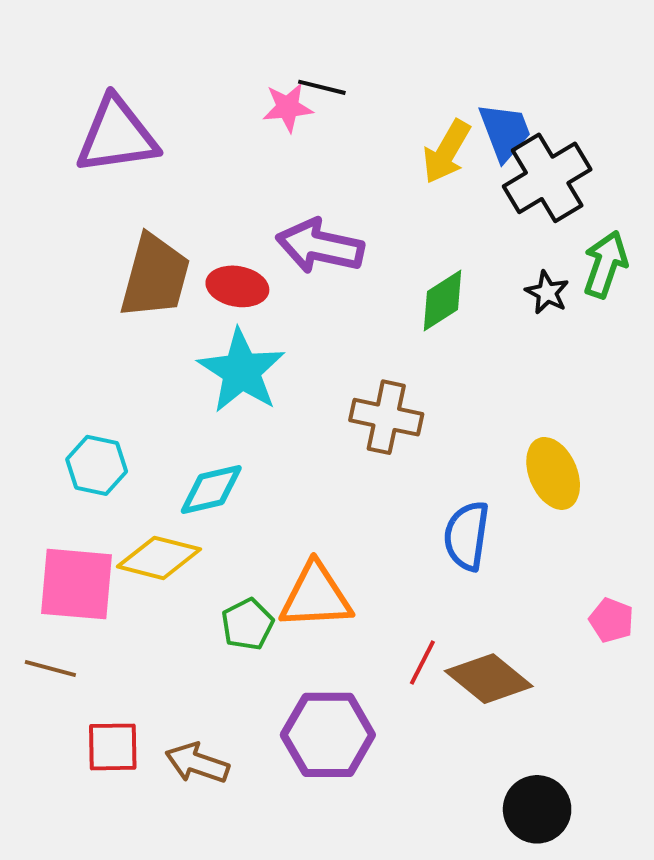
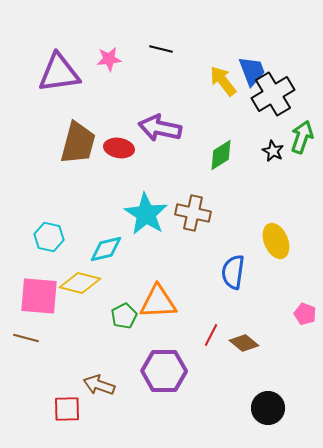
pink star: (288, 107) -> (109, 59), moved
yellow arrow: (447, 152) -> (223, 81), turned 112
cyan star: (241, 371) -> (146, 214), moved
brown diamond: (489, 679) -> (244, 343), size x0.7
red square: (113, 747) -> (67, 409), moved

